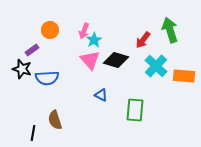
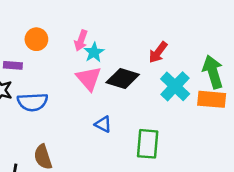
green arrow: (170, 30) -> (213, 72), moved
purple rectangle: (32, 50) -> (13, 65), turned 40

